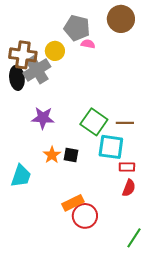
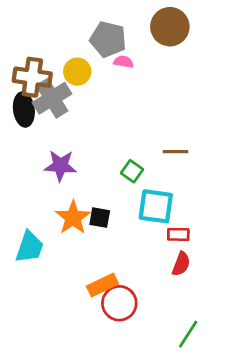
green square: (94, 122) -> (132, 171), size x0.6
brown line: (125, 123) -> (175, 152), moved
orange star: (52, 155) -> (73, 218), size x1.4

